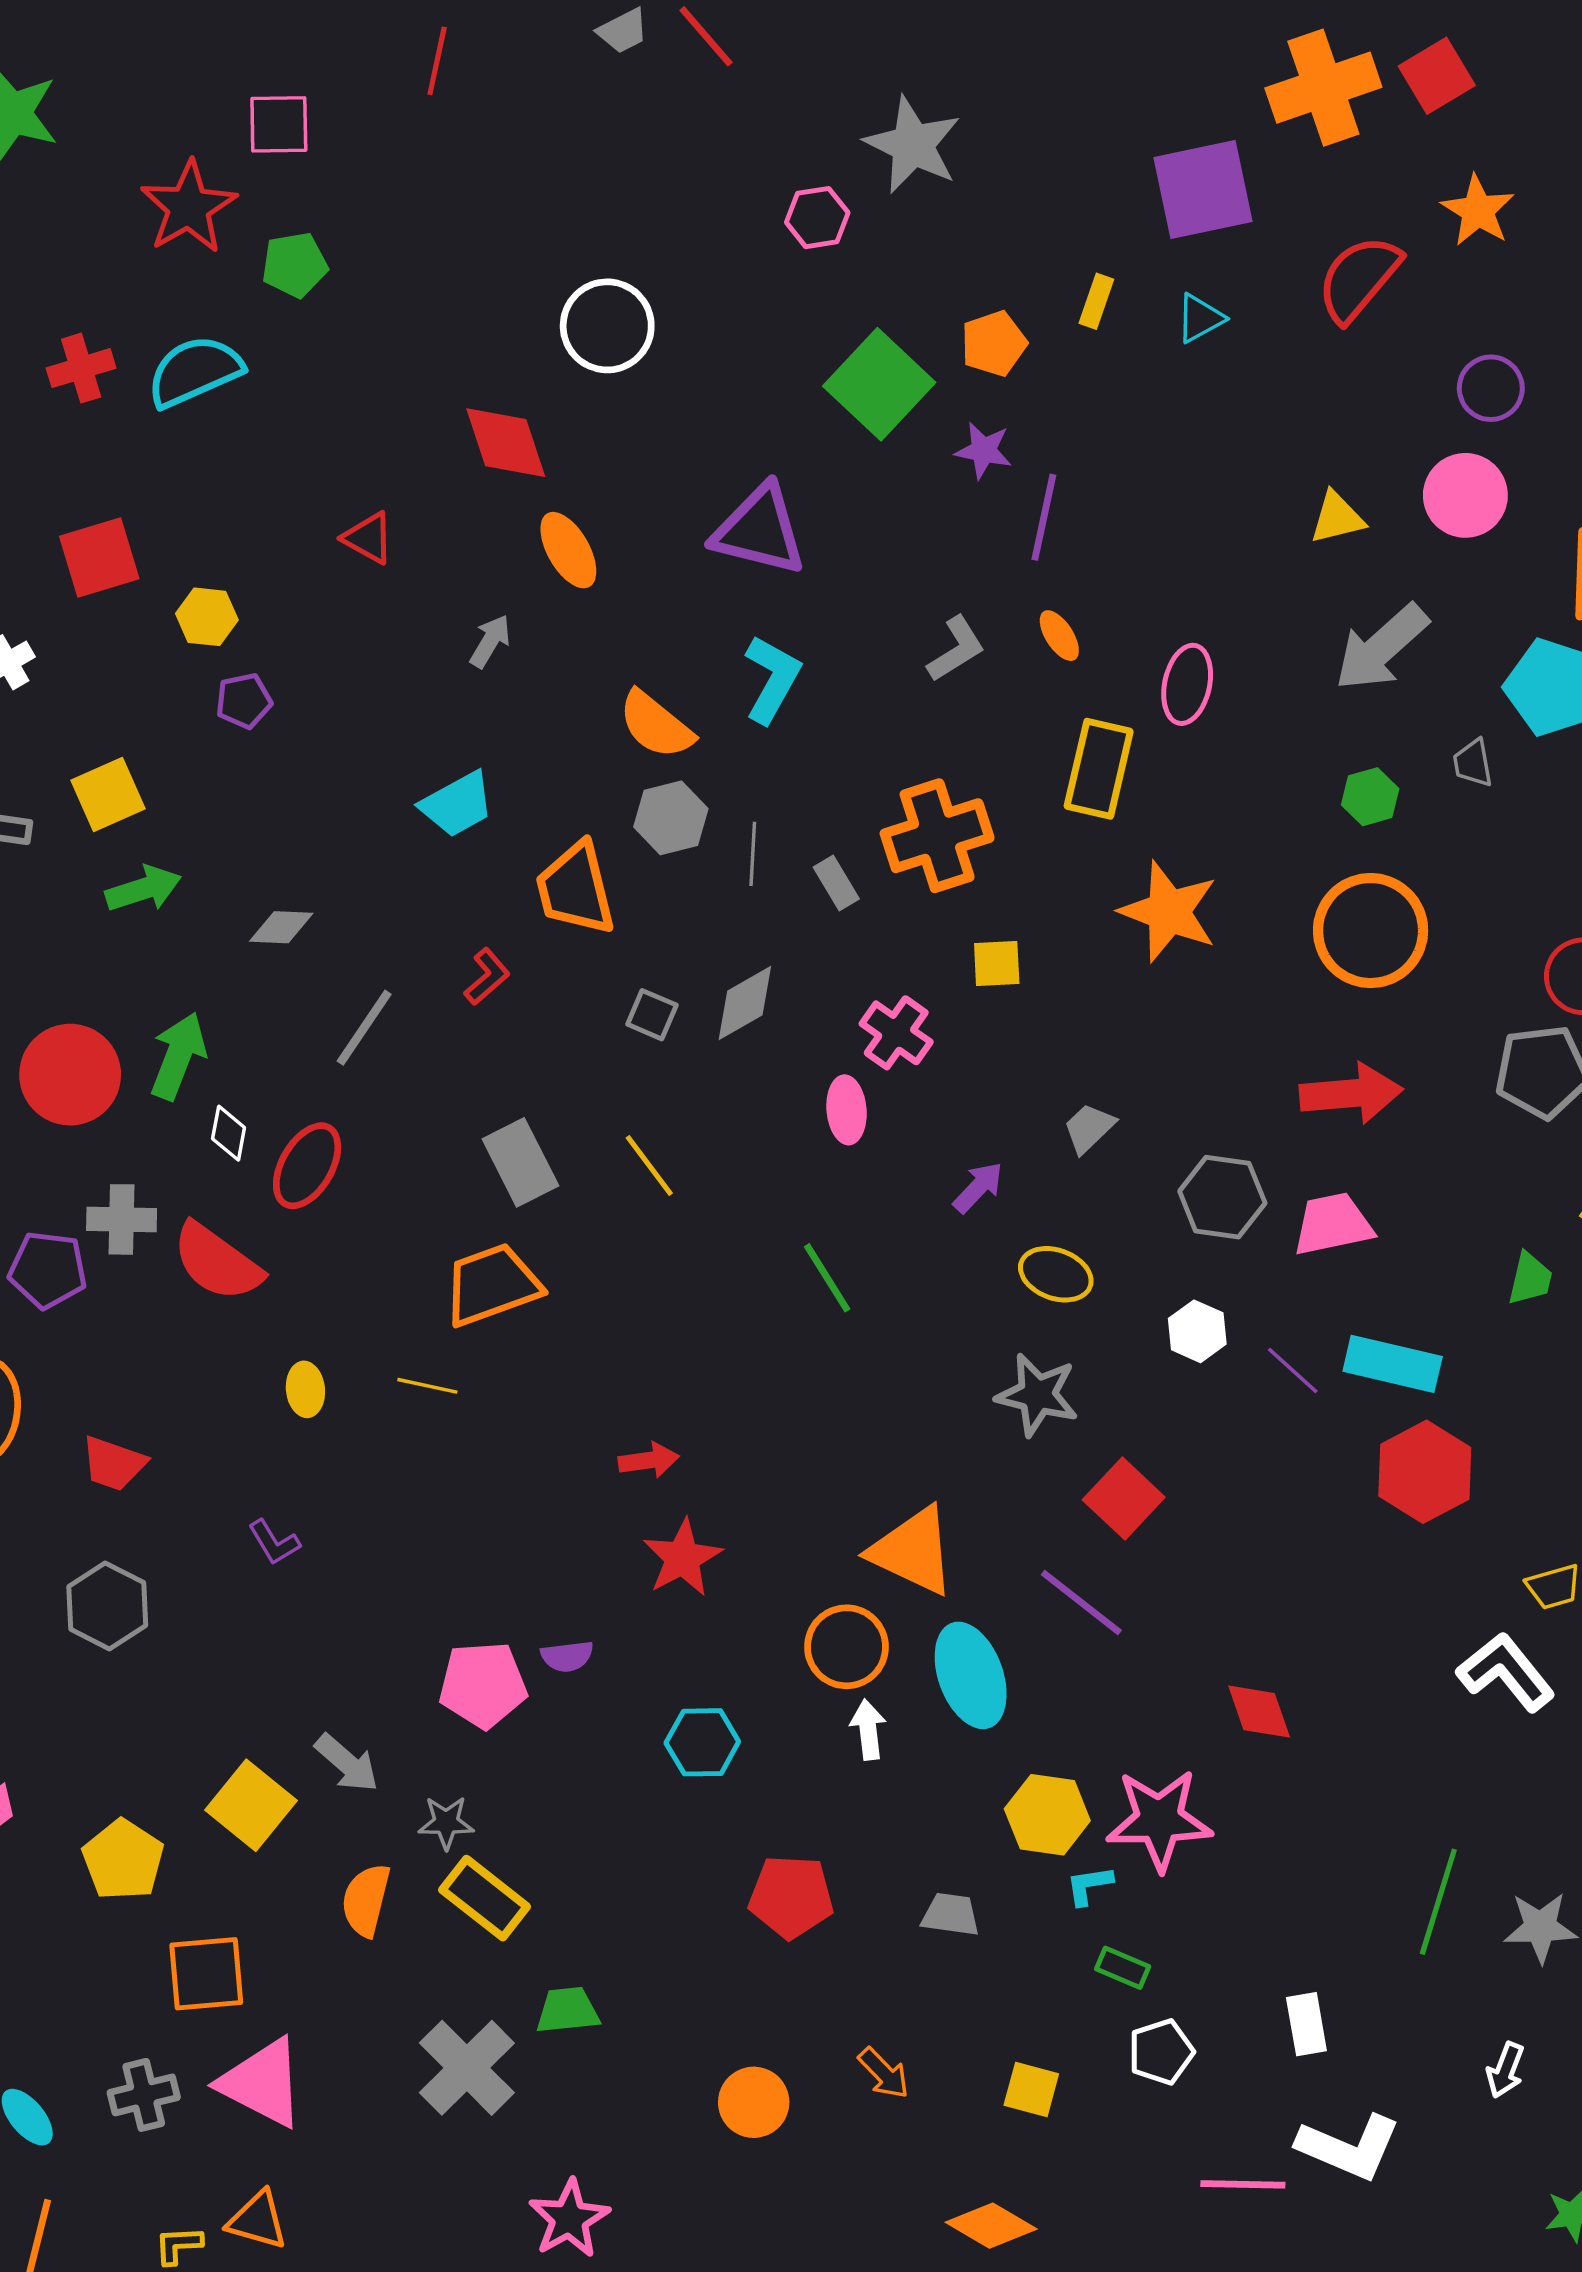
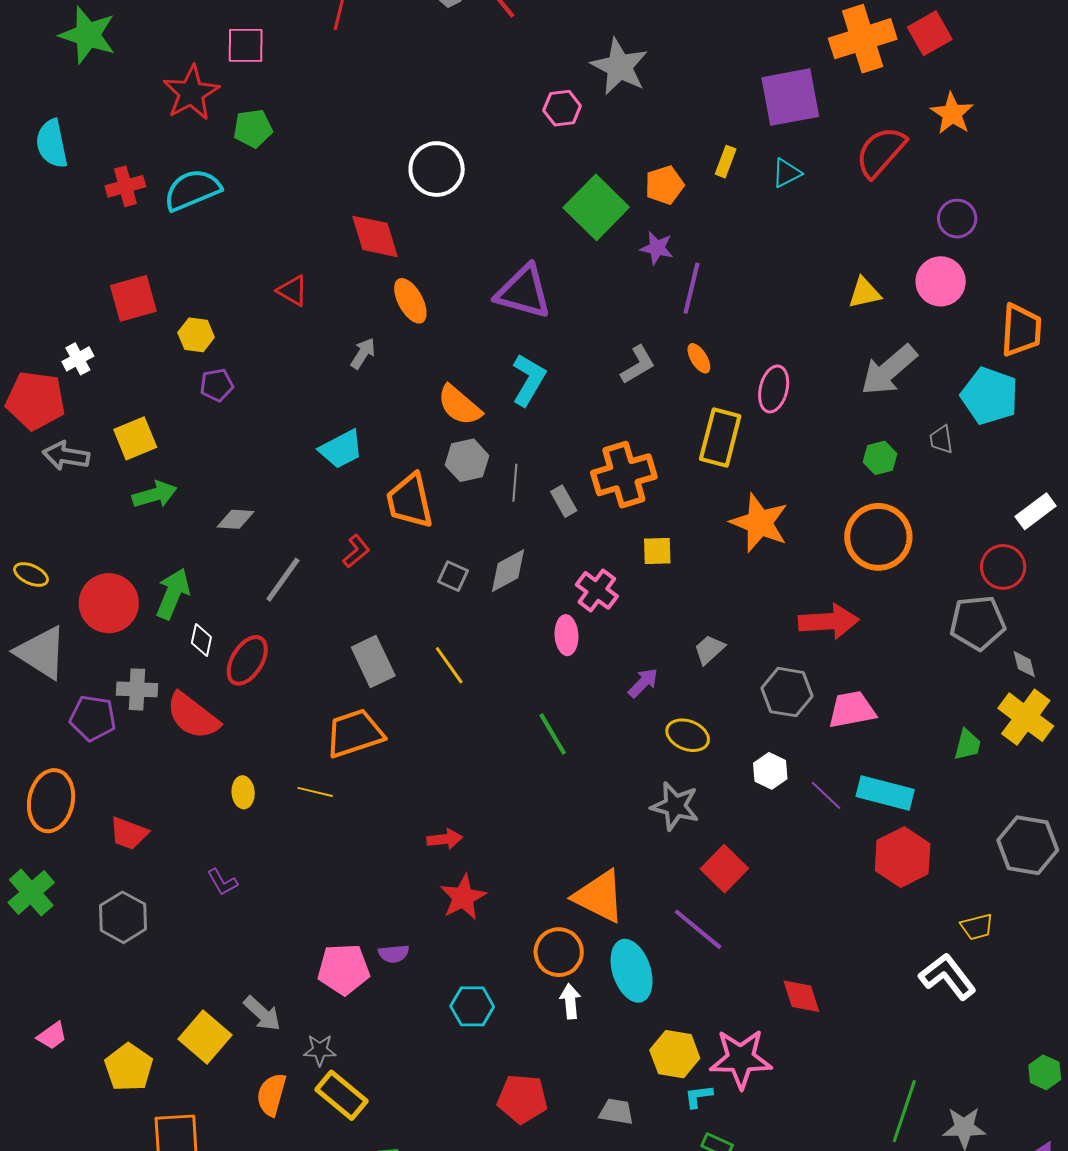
red arrow: (1351, 1093) -> (829, 621), moved

